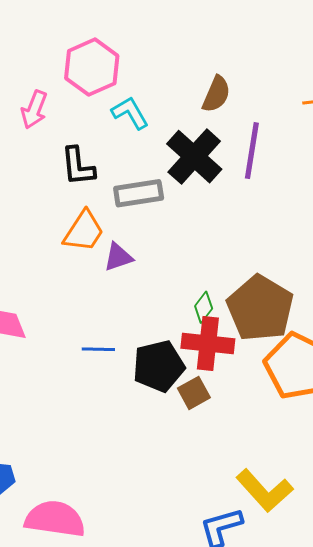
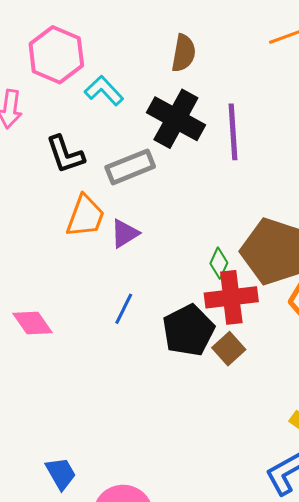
purple line: (252, 151) -> (233, 132), moved
blue line: (98, 349) -> (124, 309), moved, turned -52

